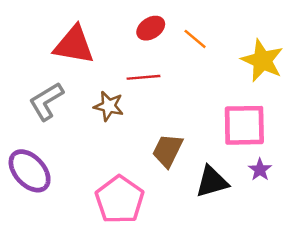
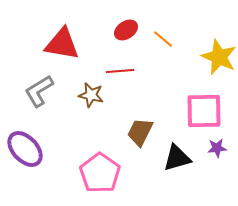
purple star: (260, 170) -> (217, 148), turned 30

